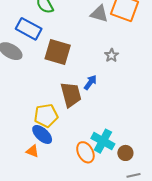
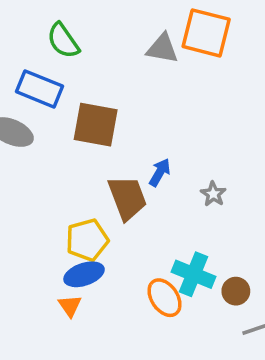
gray star: (112, 55) -> (213, 194), moved
blue ellipse: (42, 134) -> (84, 274), turned -55
orange triangle: (32, 151) -> (70, 306), turned 40

